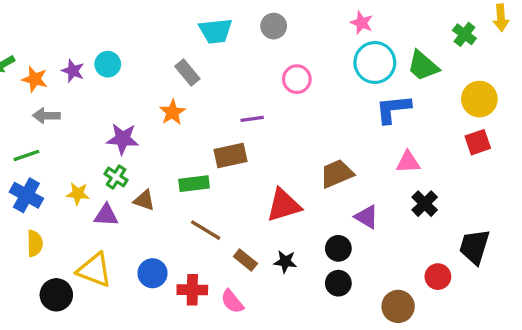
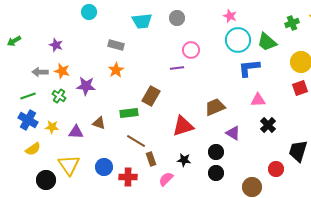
green cross: (464, 34) -> (292, 23), turned 32
cyan circle: (108, 64) -> (89, 12), moved
gray rectangle: (187, 72) -> (116, 45), moved, turned -35
orange star: (35, 79) -> (62, 71), moved
purple line: (252, 119) -> (177, 68), moved
brown rectangle: (231, 155) -> (151, 96), turned -48
green cross: (116, 177) -> (59, 96), moved
yellow star: (78, 194) -> (52, 127), moved
yellow semicircle: (35, 243) -> (33, 149), turned 56
brown rectangle: (245, 260) -> (151, 159), moved, turned 32
yellow triangle: (94, 270) -> (69, 165), turned 35
pink semicircle: (232, 301) -> (166, 179), moved, turned 84

